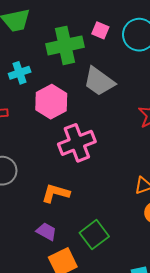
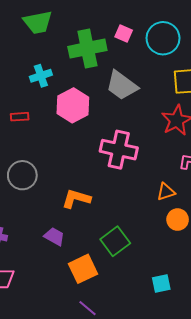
pink cross: (77, 143) -> (119, 150), moved, turned 33
purple trapezoid: (46, 232) -> (54, 237), moved

